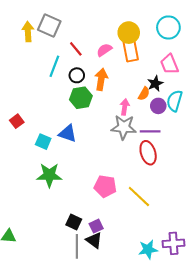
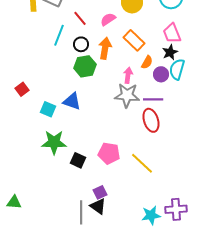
orange rectangle: (131, 51) -> (134, 40), moved, turned -35
black star: (155, 83) -> (170, 52), moved
black square: (74, 222) -> (78, 160), moved

